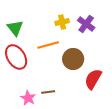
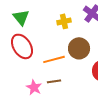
yellow cross: (62, 22) -> (64, 21), moved
orange line: (48, 45) -> (54, 59), moved

